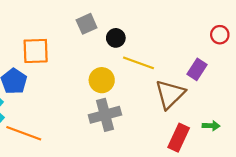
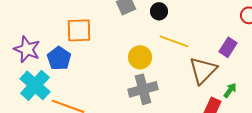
black circle: (116, 38) -> (159, 11), moved
green arrow: (211, 126) -> (230, 90), moved, turned -56

